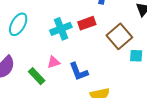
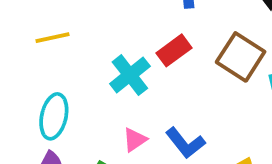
cyan ellipse: (18, 24) -> (54, 116), moved

